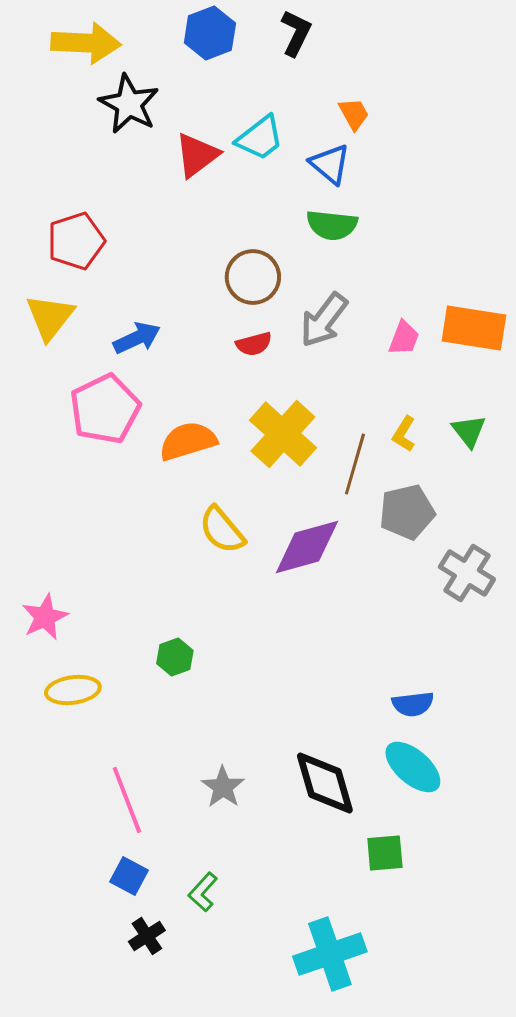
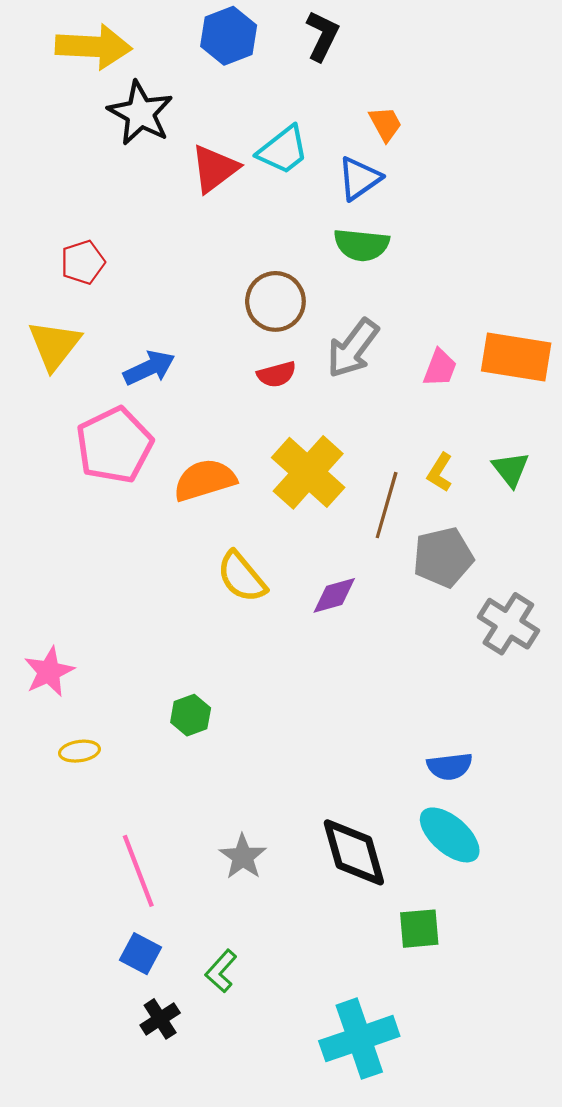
blue triangle: (330, 164) -> (359, 178), turned 45
red pentagon: (76, 241) -> (83, 262), size x0.7
purple diamond: (307, 547) -> (334, 595), size x0.6
yellow ellipse: (73, 690) -> (79, 751), size x0.7

